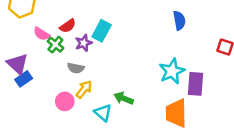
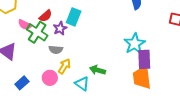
green cross: (55, 45) -> (37, 32), size x1.5
blue rectangle: (24, 79) -> (22, 83), moved
purple rectangle: (195, 84) -> (144, 59), moved

